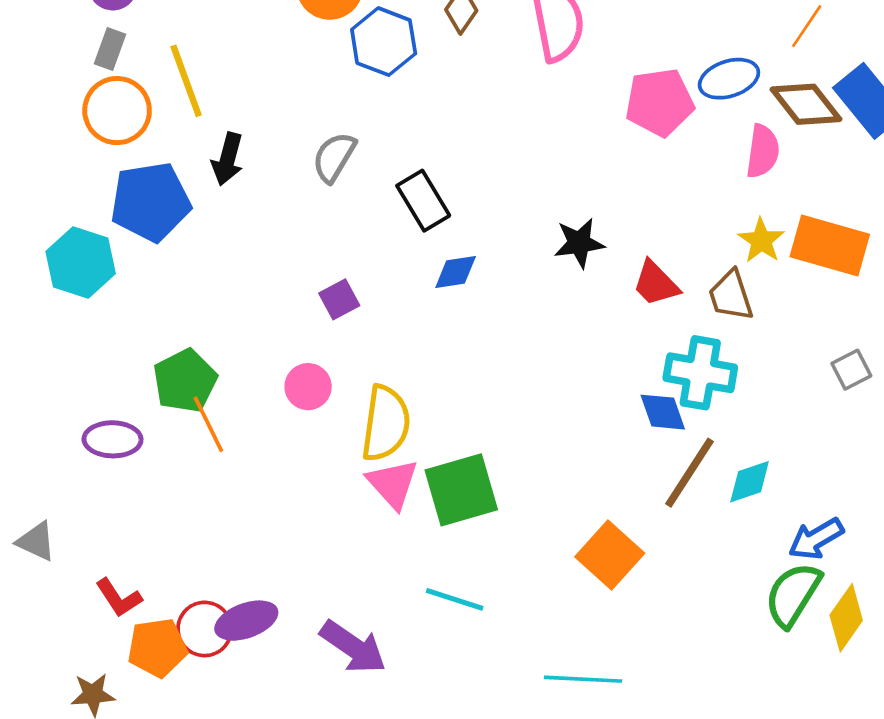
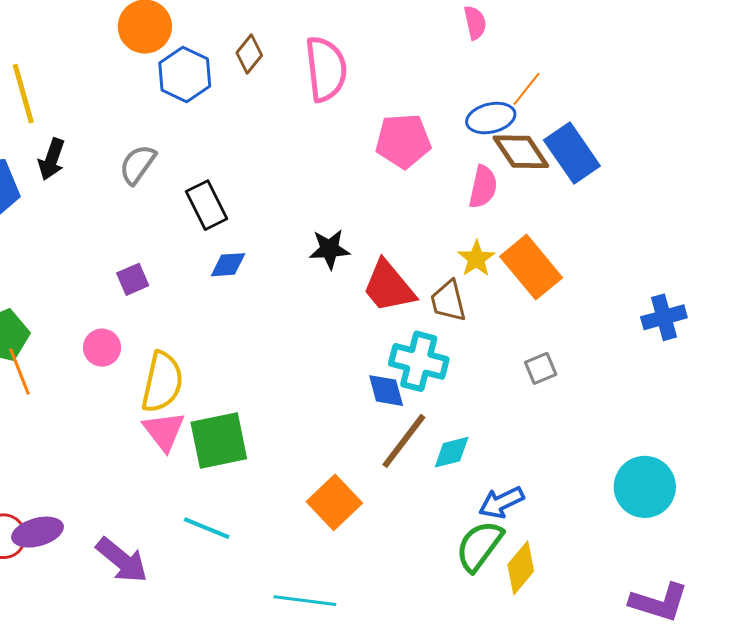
blue ellipse: (729, 79) -> (491, 118), moved
orange rectangle: (830, 246) -> (531, 267), turned 30
red trapezoid: (656, 283) -> (389, 287), size x1.4

